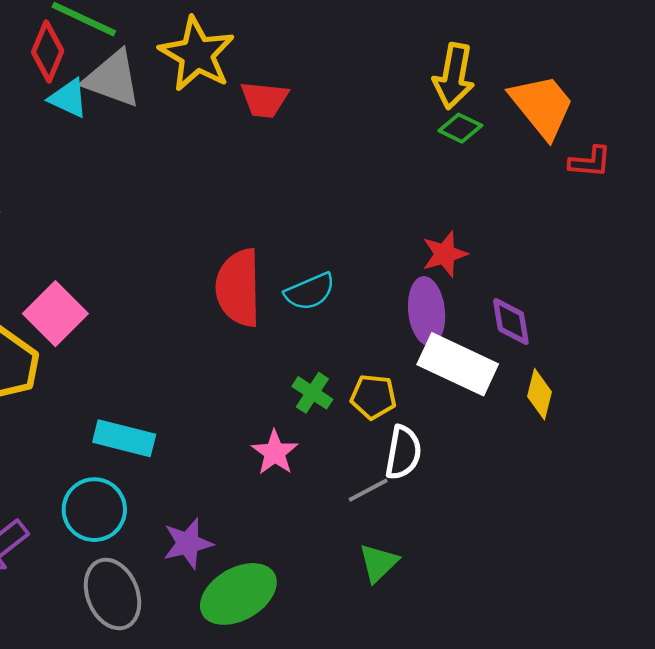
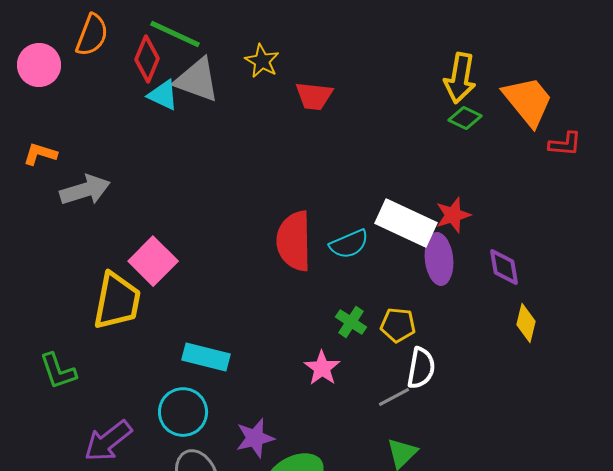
yellow star: (197, 54) -> (262, 61), size x0.6
white rectangle: (458, 364) -> (406, 223), moved

